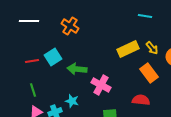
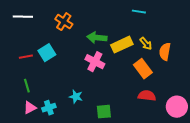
green arrow: (77, 69) -> (97, 38), moved
pink cross: (101, 85) -> (95, 62), moved
red semicircle: (141, 100) -> (147, 96), moved
cyan star: (72, 101) -> (76, 97), moved

